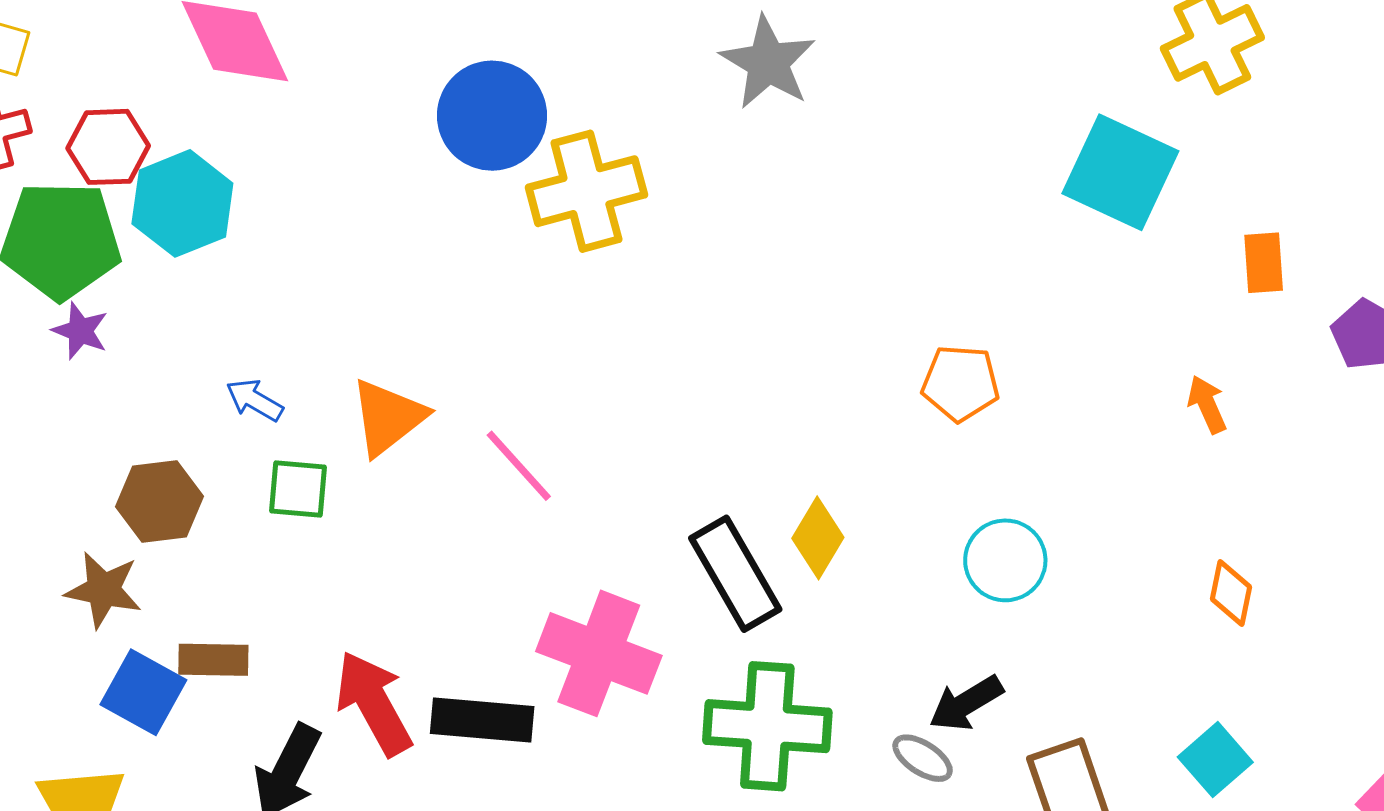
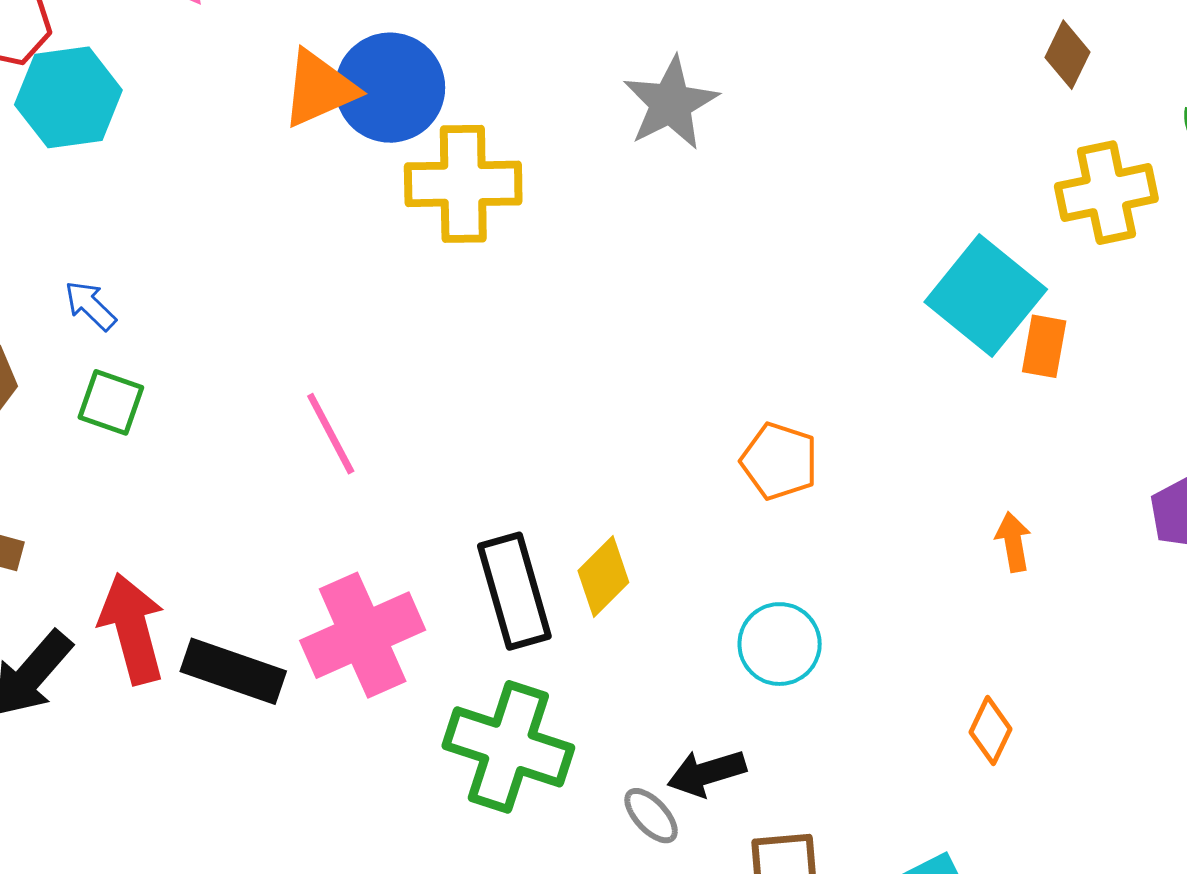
orange rectangle: (1264, 263) -> (1044, 346), moved
orange triangle: (388, 417) -> (319, 89), moved
pink cross: (599, 653) -> (363, 635), turned 31

